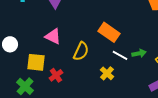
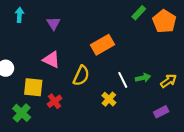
orange rectangle: (109, 32) -> (103, 45), moved, turned -65
white line: (120, 55) -> (123, 80), turned 35

